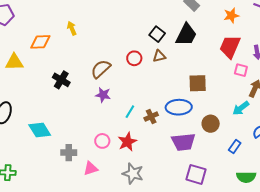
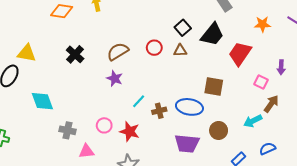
red trapezoid: (230, 47) -> (240, 53), moved
yellow triangle: (14, 62) -> (27, 53), moved
red star: (127, 142) -> (130, 131), turned 30

